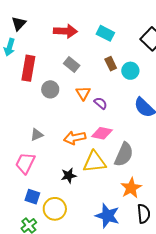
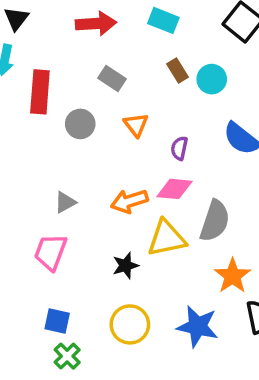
purple semicircle: (101, 103) -> (179, 148), moved, turned -112
blue square: (32, 197) -> (57, 321), moved
yellow circle: (55, 209) -> (130, 324), moved

